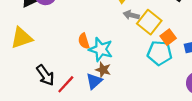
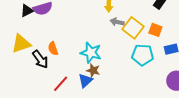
orange square: (168, 37) -> (155, 30), moved, turned -32
orange semicircle: (84, 41) -> (53, 49), moved
black arrow: (45, 75) -> (40, 59), moved

